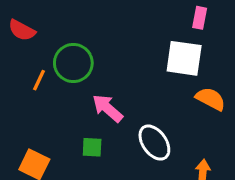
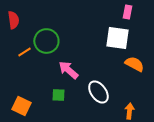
red semicircle: (22, 30) -> (13, 20), turned -126
orange line: (39, 80) -> (24, 52), turned 32

